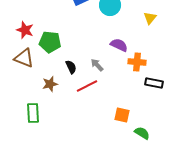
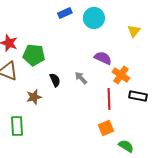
orange cross: (137, 62) -> (121, 75), turned 30
red line: (87, 86) -> (109, 99), moved, turned -65
orange square: (122, 115) -> (106, 128), turned -35

